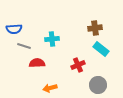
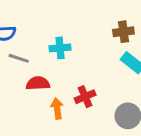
red cross: (78, 65) -> (85, 97), moved
orange arrow: (50, 88) -> (57, 108), moved, turned 96

